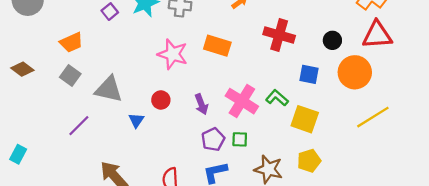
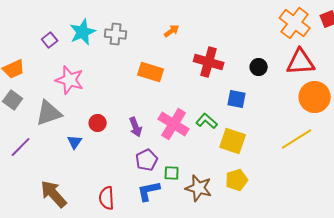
pink star: (173, 54) -> (70, 80), moved
orange circle: (355, 72) -> (315, 97), moved
gray triangle: (109, 89) -> (49, 113), turned -32
green square: (240, 139) -> (172, 173), moved

